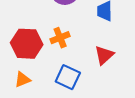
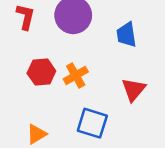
red hexagon: (27, 44) -> (41, 72), moved, size x0.7

